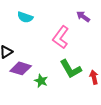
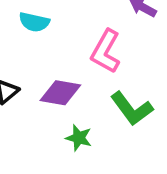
purple diamond: (21, 68) -> (60, 93), moved

